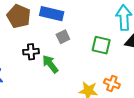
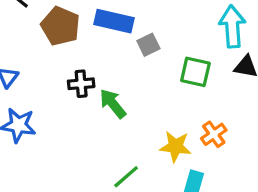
gray square: (63, 37) -> (148, 45), moved
orange cross: (112, 83) -> (214, 134), turned 35

